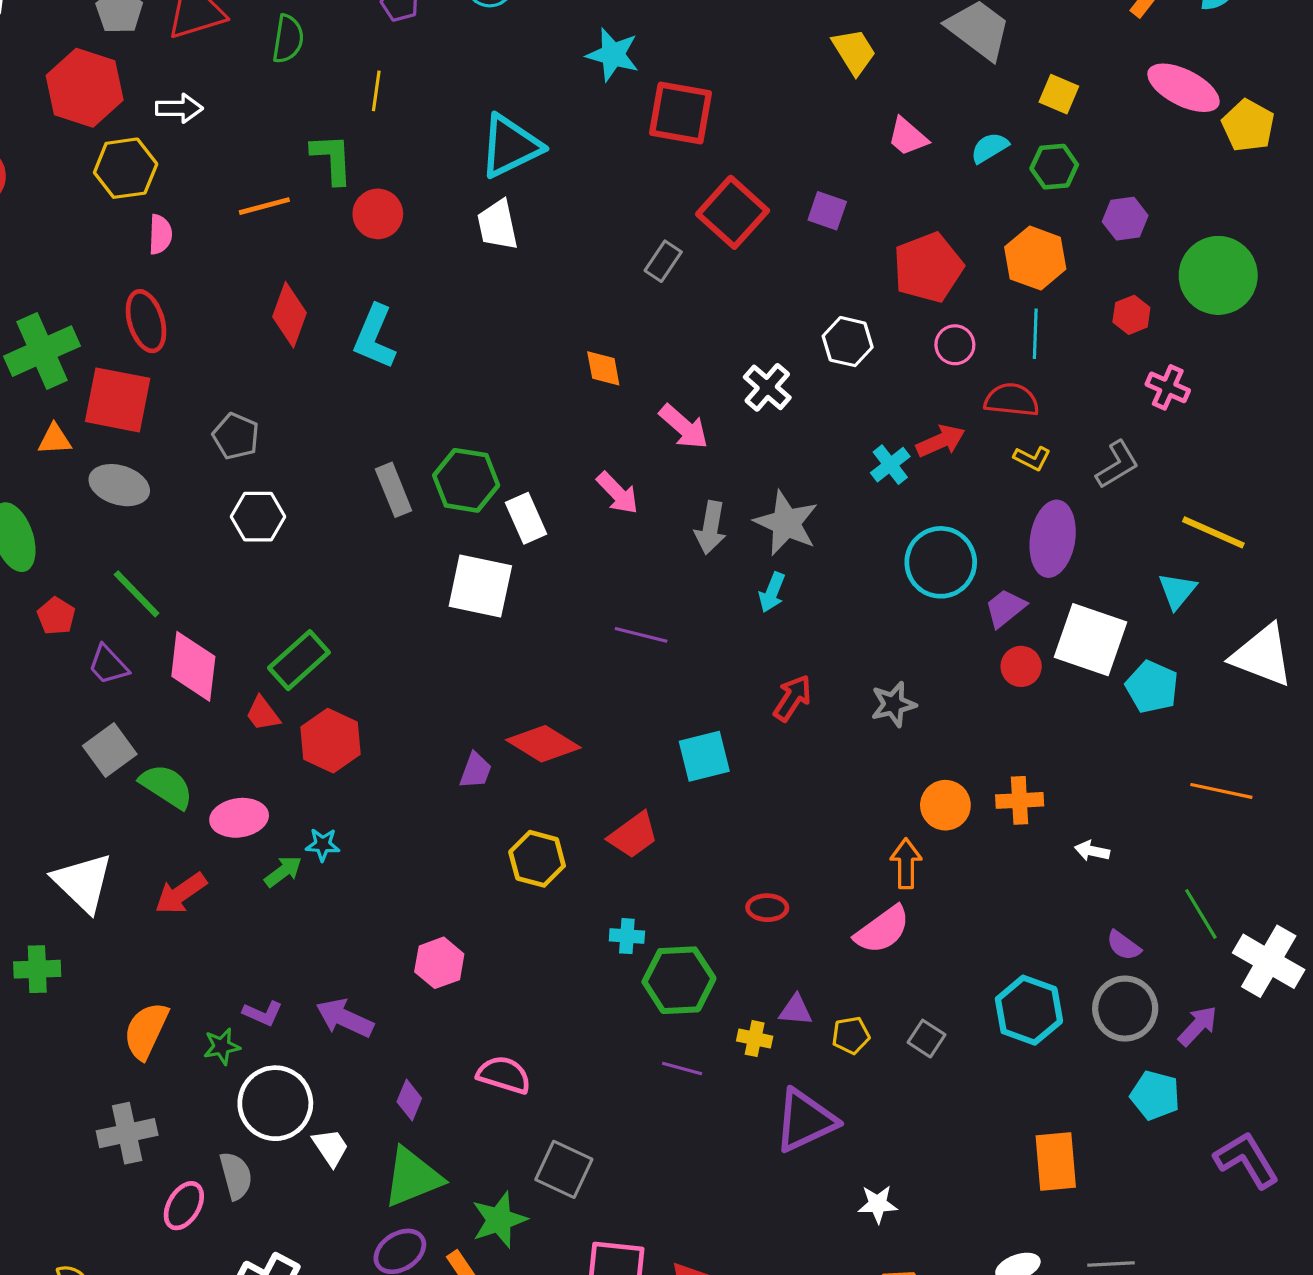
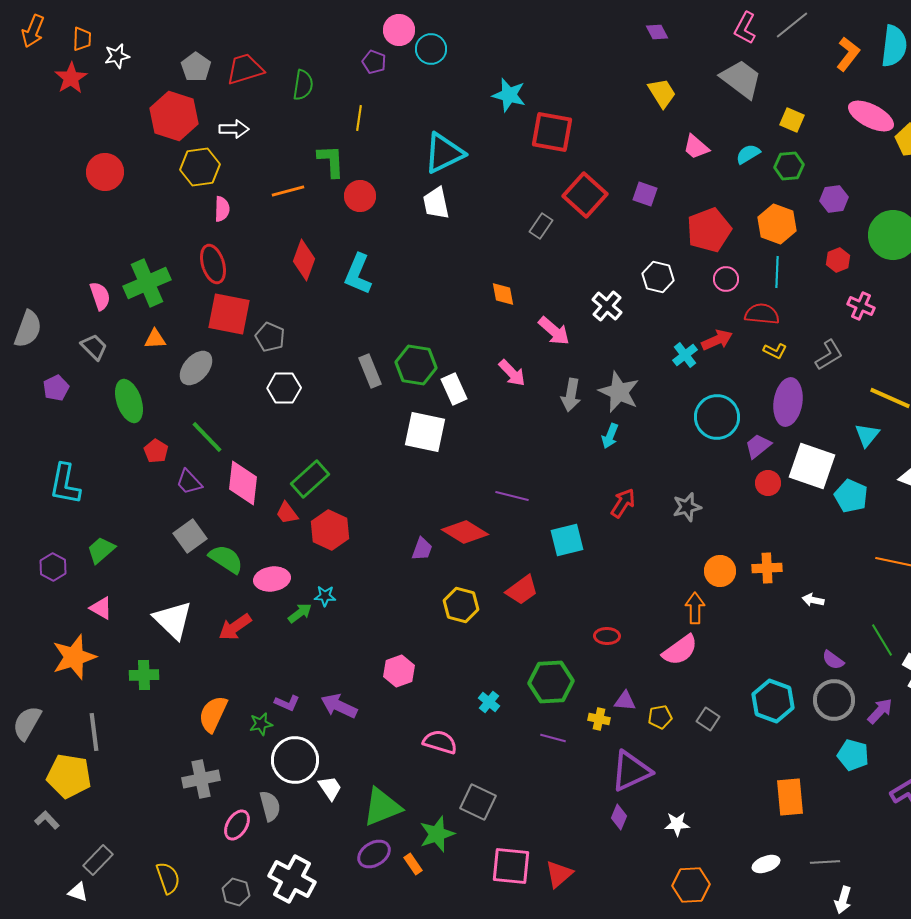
red square: (118, 400) -> (229, 314), moved
gray ellipse: (119, 485) -> (196, 368), turned -66
purple line: (641, 635) -> (512, 496), moved
cyan cross: (627, 936) -> (489, 702), moved, turned 35
purple diamond: (409, 1100) -> (619, 817), moved

